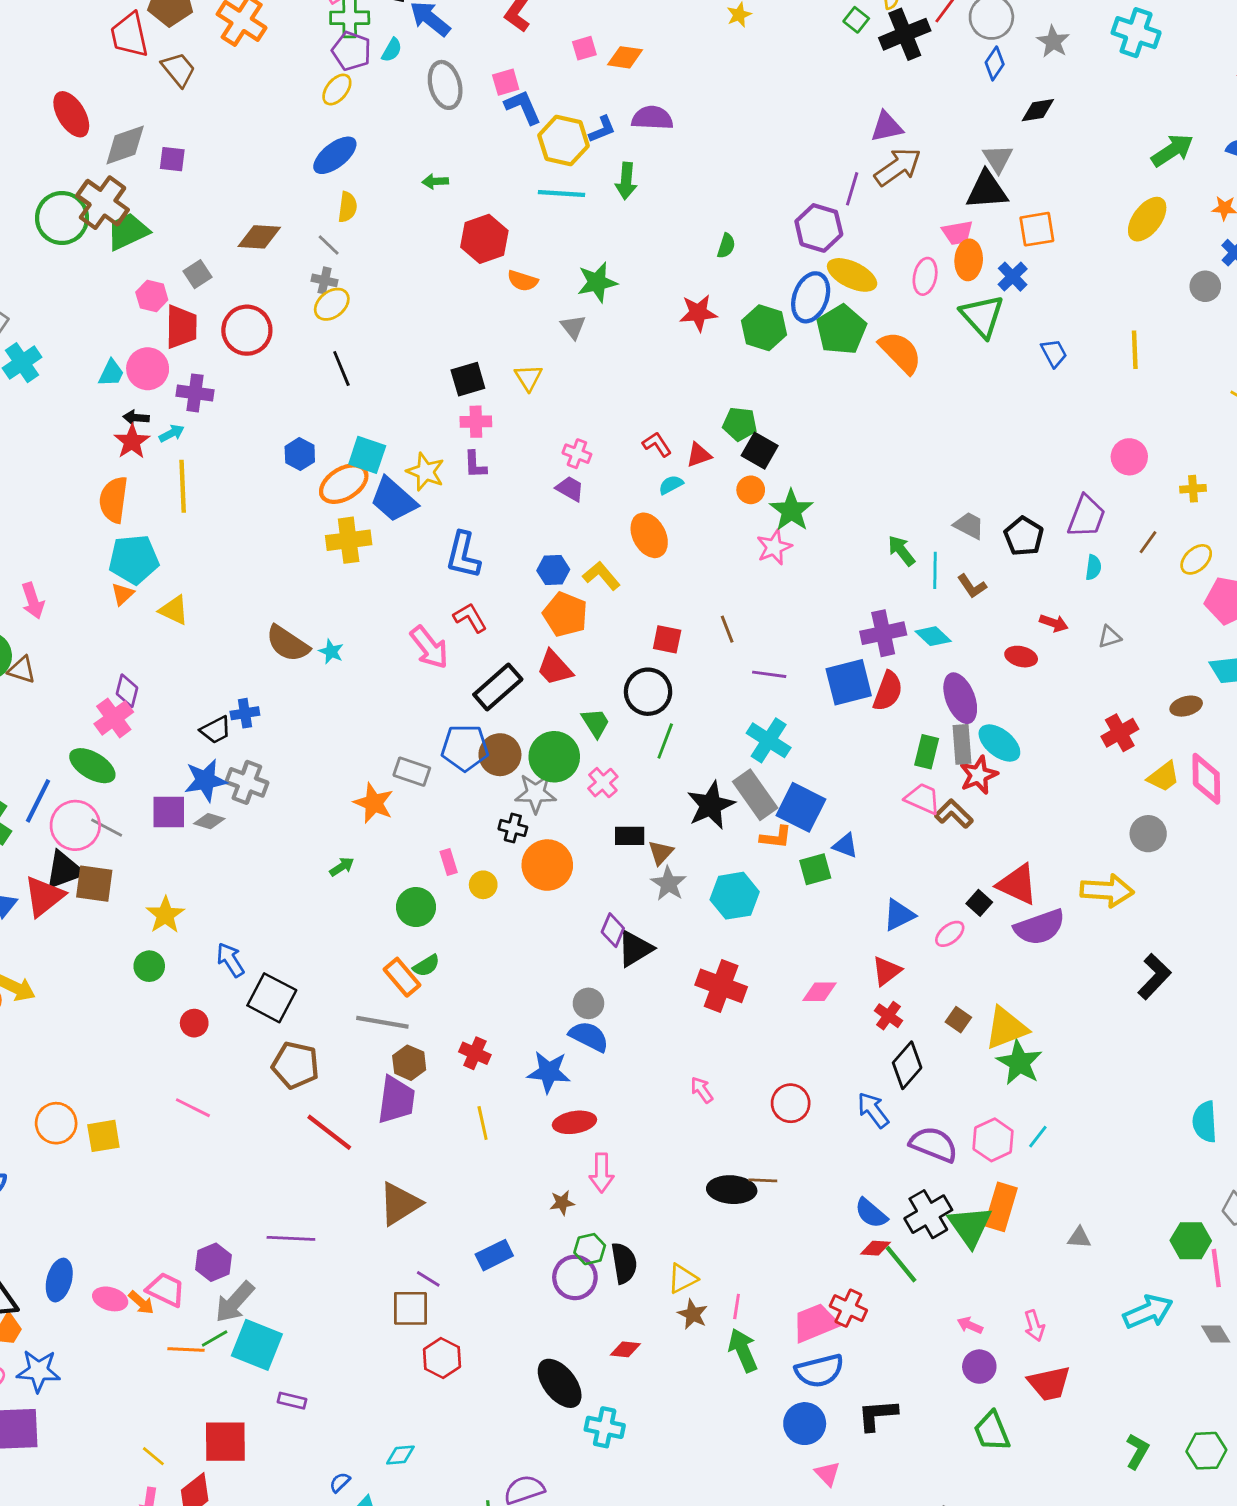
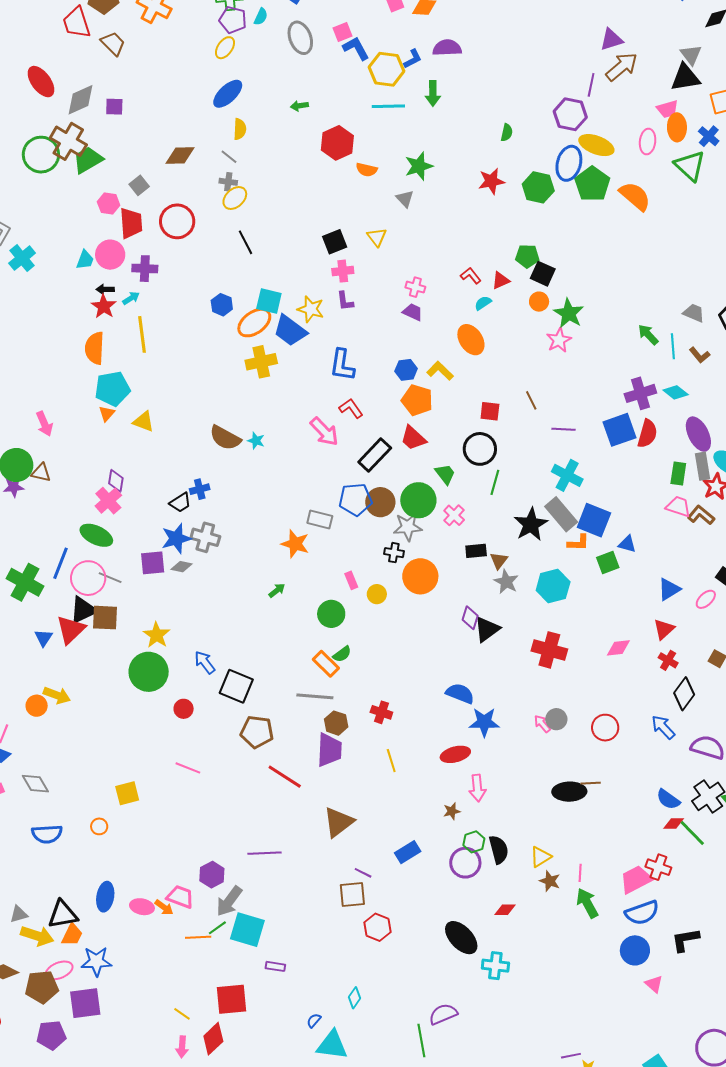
green circle: (149, 966) -> (149, 672), size x1.8
gray circle: (588, 1003) -> (556, 719), moved
blue star: (549, 1072) -> (484, 722), moved
orange circle: (56, 1123) -> (99, 826), moved, size x0.6
cyan diamond: (400, 1455) -> (355, 998), turned -45

